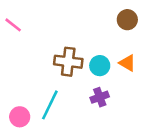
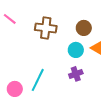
brown circle: (127, 20) -> (84, 28), moved
brown cross: (68, 62) -> (46, 28), moved

